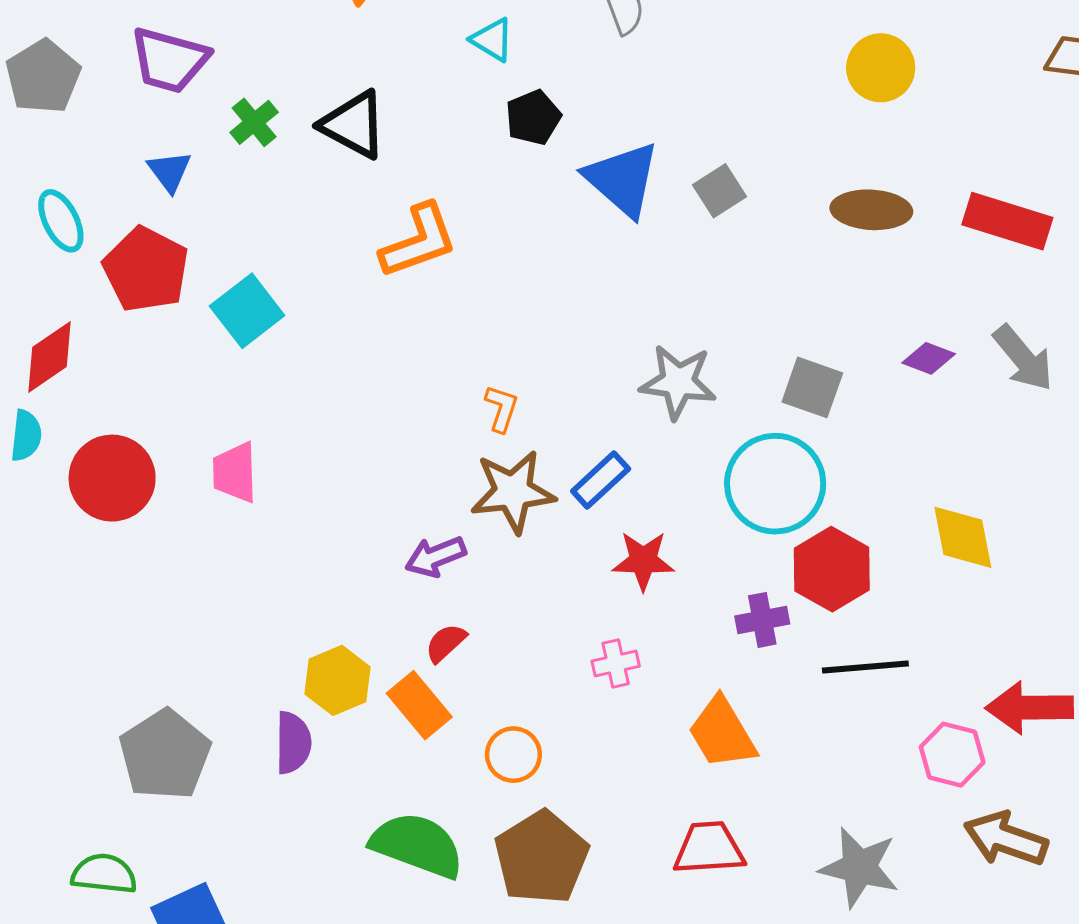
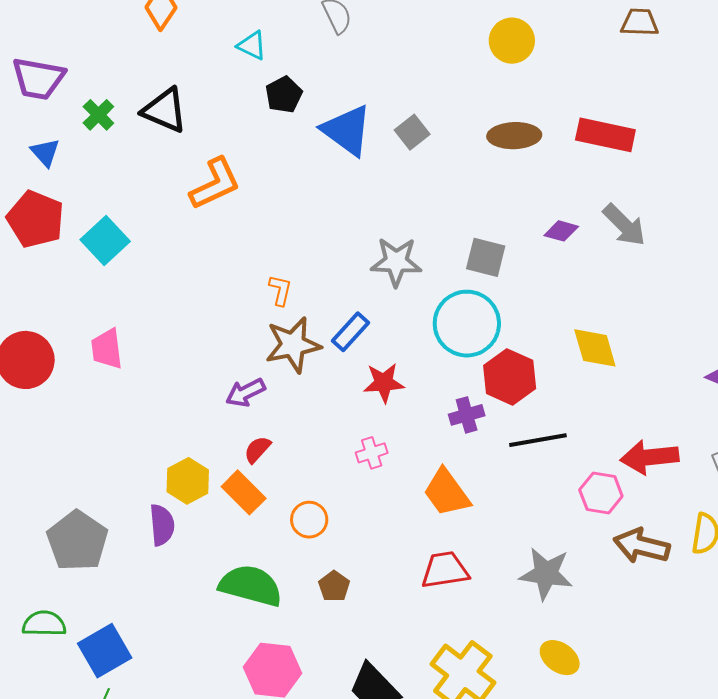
brown pentagon: (541, 857) -> (334, 586), size x0.5

